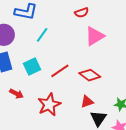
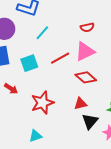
red semicircle: (82, 13) -> (87, 27), moved
pink triangle: (95, 36) -> (85, 51), moved
red line: (60, 71) -> (60, 58), moved

